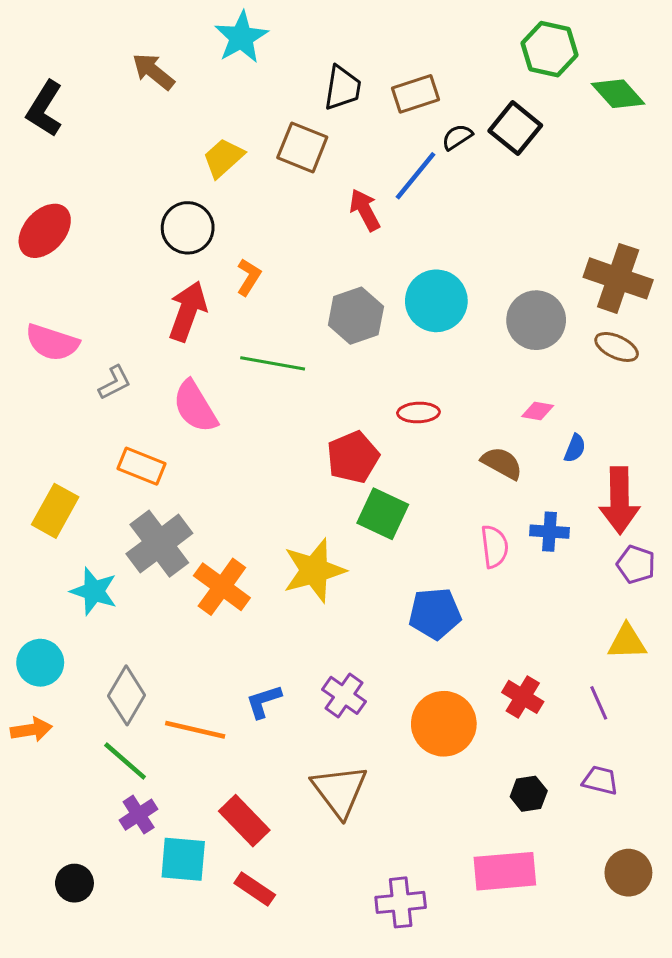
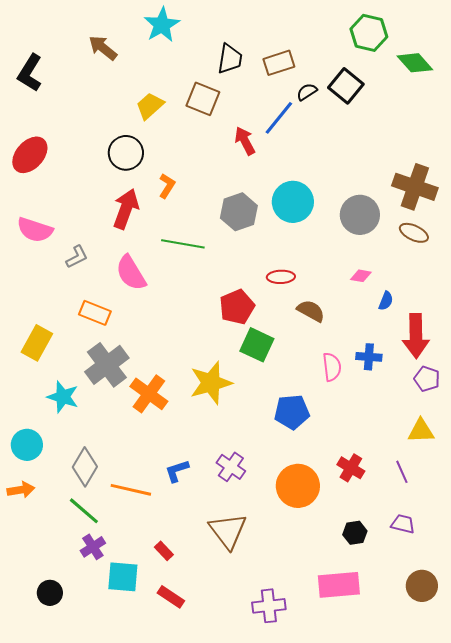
brown semicircle: (502, 463) -> (311, 311), moved
red rectangle: (244, 821) -> (164, 551), size x0.6

